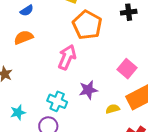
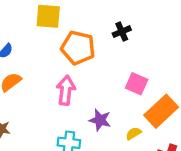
black cross: (129, 12) -> (122, 32), moved
purple star: (88, 90) -> (100, 120), turned -30

